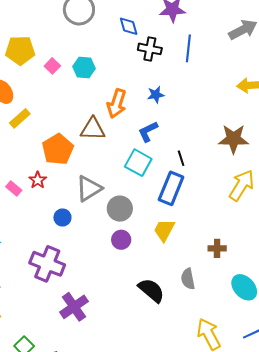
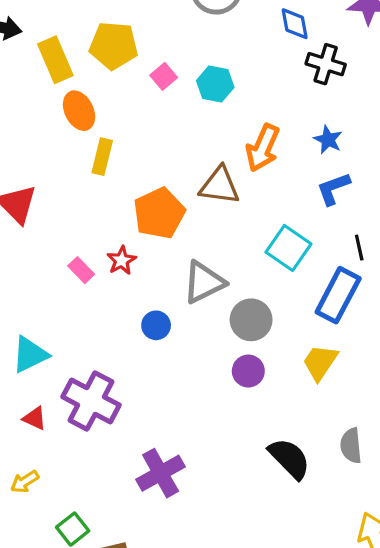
blue star: (156, 95) -> (328, 140), turned 30
yellow rectangle: (20, 118) -> (102, 157), turned -40
blue L-shape: (148, 132) -> (333, 189), moved
purple cross: (47, 264) -> (91, 401), moved

